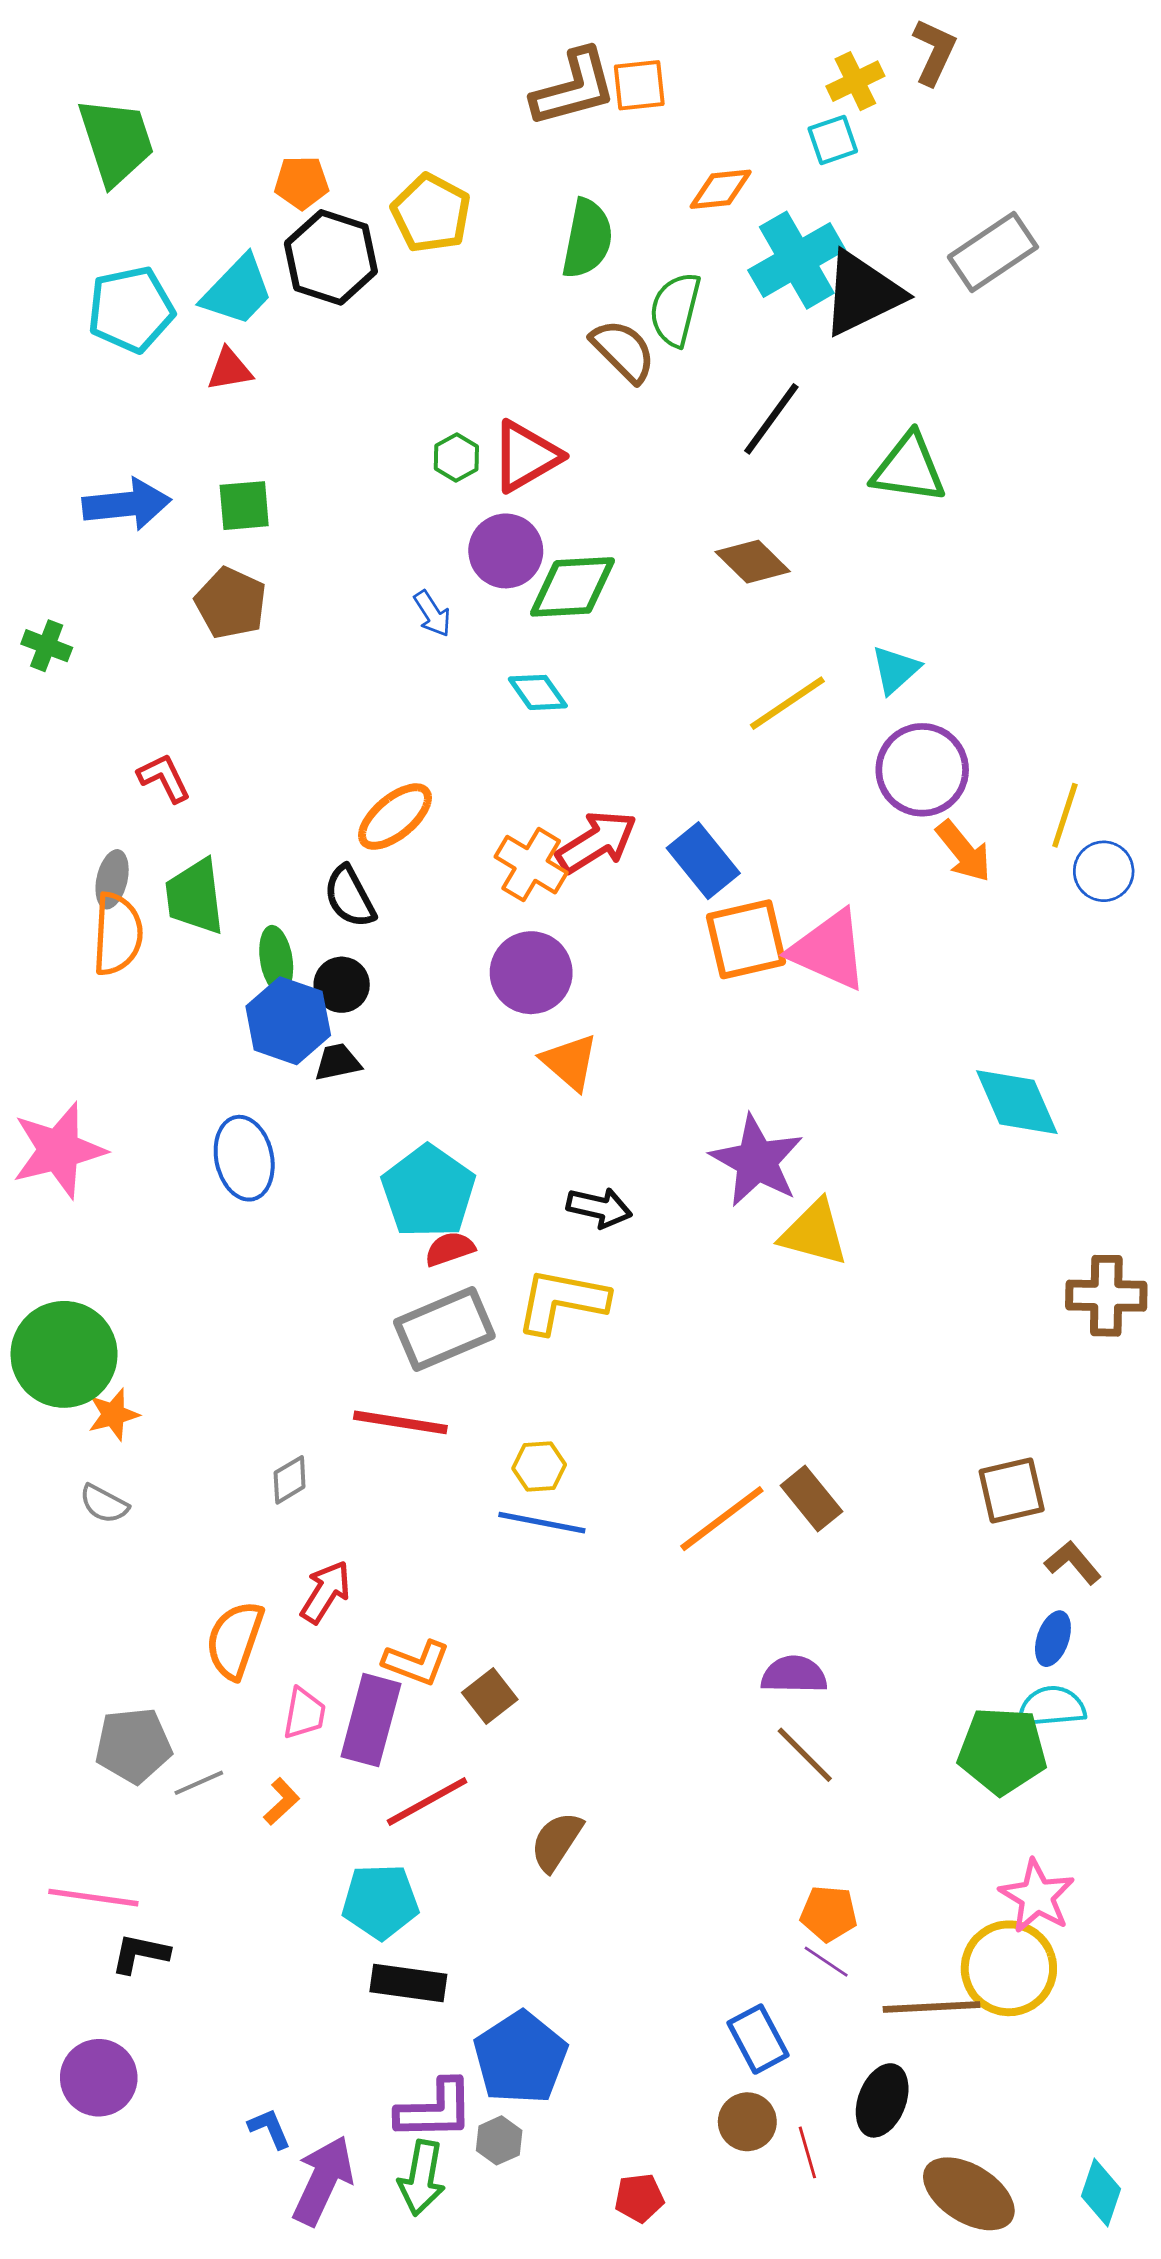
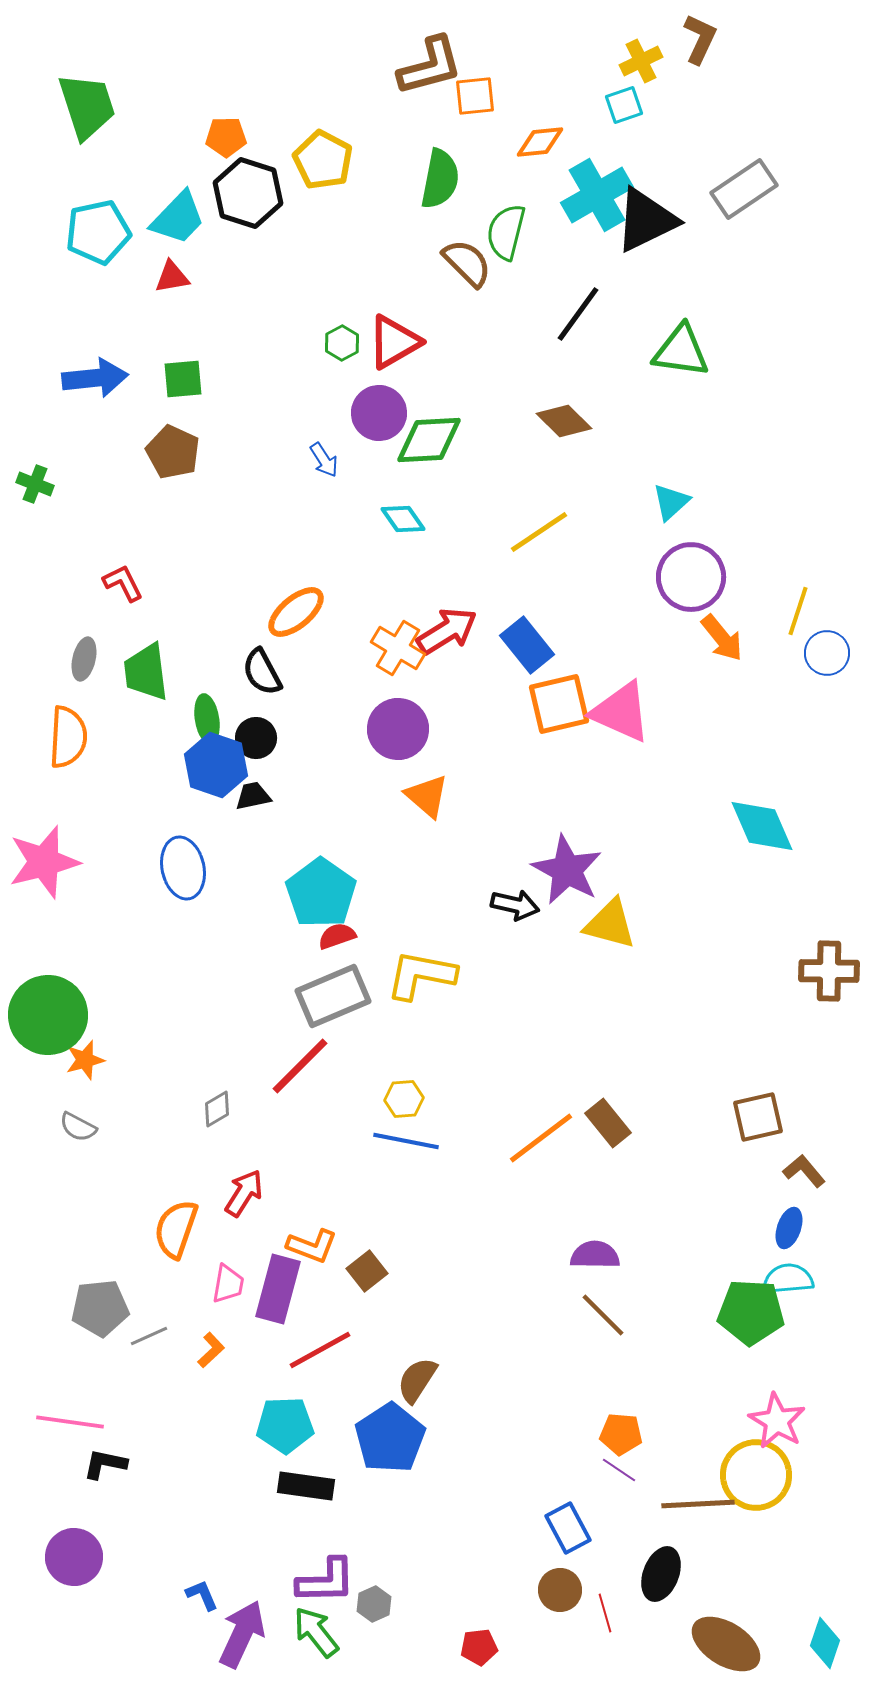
orange square: (639, 85) -> (475, 96), moved
yellow line: (787, 703) -> (539, 532), moved
orange semicircle: (117, 934) -> (68, 737), moved
black arrow: (599, 1208) -> (515, 905), moved
red line: (400, 1422) -> (300, 1066), turned -54
blue pentagon: (520, 2058) -> (390, 1438), moved
green arrow: (422, 2178) -> (316, 1632), turned 132

